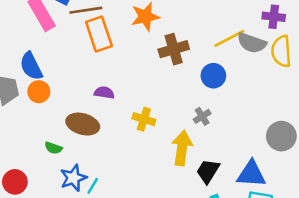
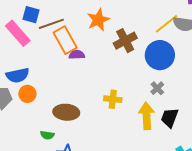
blue semicircle: (31, 66) -> (18, 75), turned -65
blue circle: (213, 76) -> (160, 55), size x1.5
purple semicircle: (104, 93) -> (77, 55), moved
black trapezoid: (208, 171) -> (170, 118), moved

